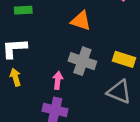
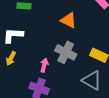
yellow arrow: (15, 77) -> (11, 58), turned -144

